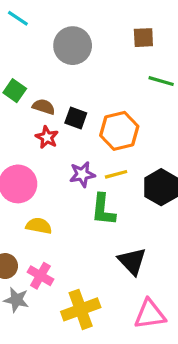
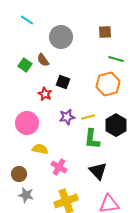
brown semicircle: (44, 107) -> (43, 60), moved, turned -144
orange hexagon: (119, 131) -> (108, 84), moved
green L-shape: (103, 210) -> (92, 139), moved
pink cross: (40, 276) -> (59, 167), moved

